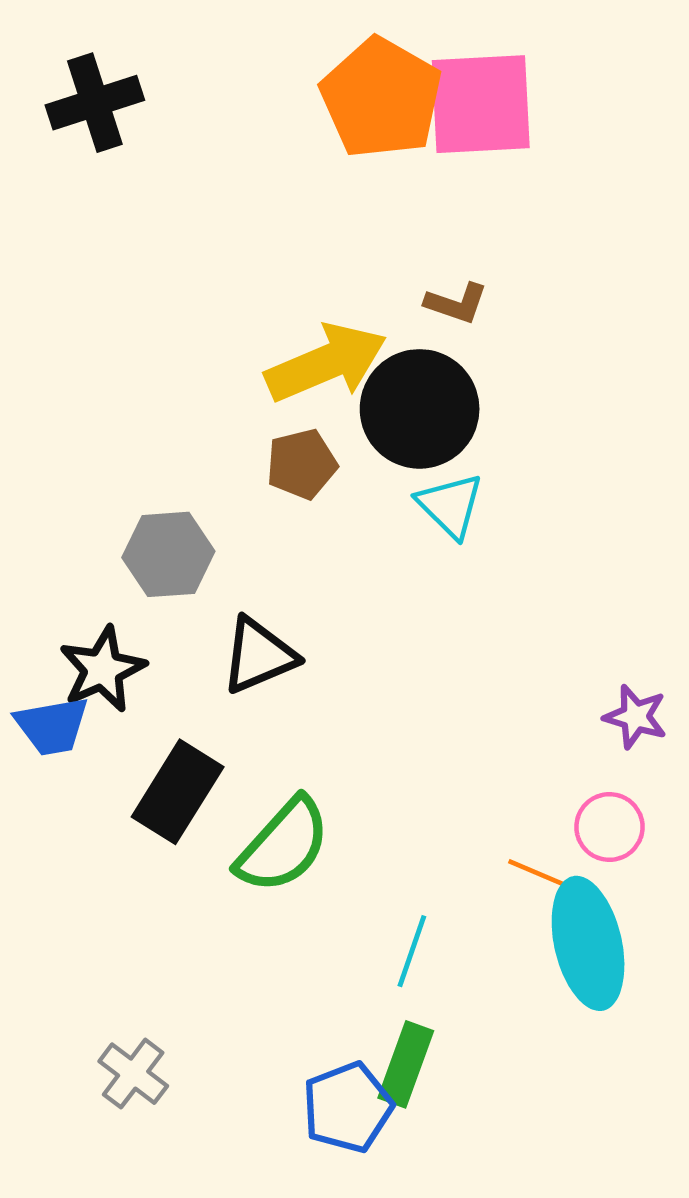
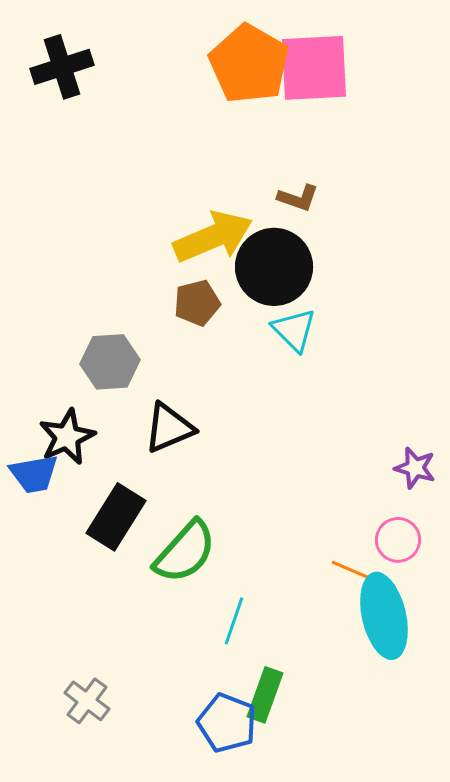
cyan line: (412, 951) -> (234, 621), moved
blue pentagon: (348, 1107) -> (227, 723), turned -30

